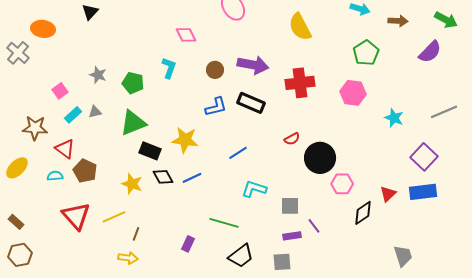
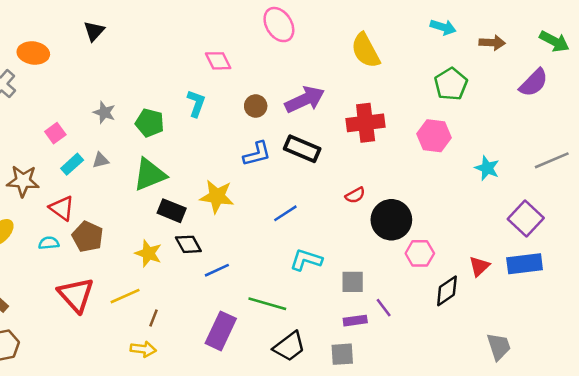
purple arrow: (253, 65) -> (305, 100), turned -36
blue line: (192, 178) -> (217, 270), moved
purple rectangle: (188, 244) -> (221, 331), size x1.8

